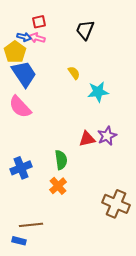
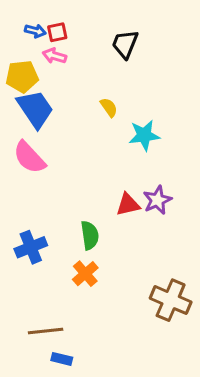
blue arrow: (24, 37) -> (35, 31), moved
yellow pentagon: (15, 52) -> (22, 76), turned 30
blue rectangle: (19, 241) -> (62, 359), moved

